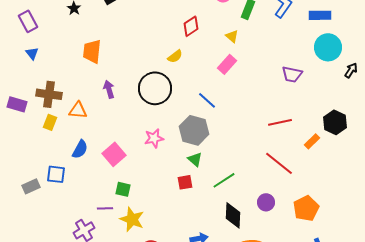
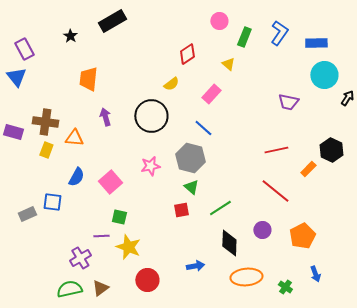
blue triangle: (32, 53) -> (16, 77), moved, size x1.5
pink rectangle: (227, 64) -> (211, 94), moved

